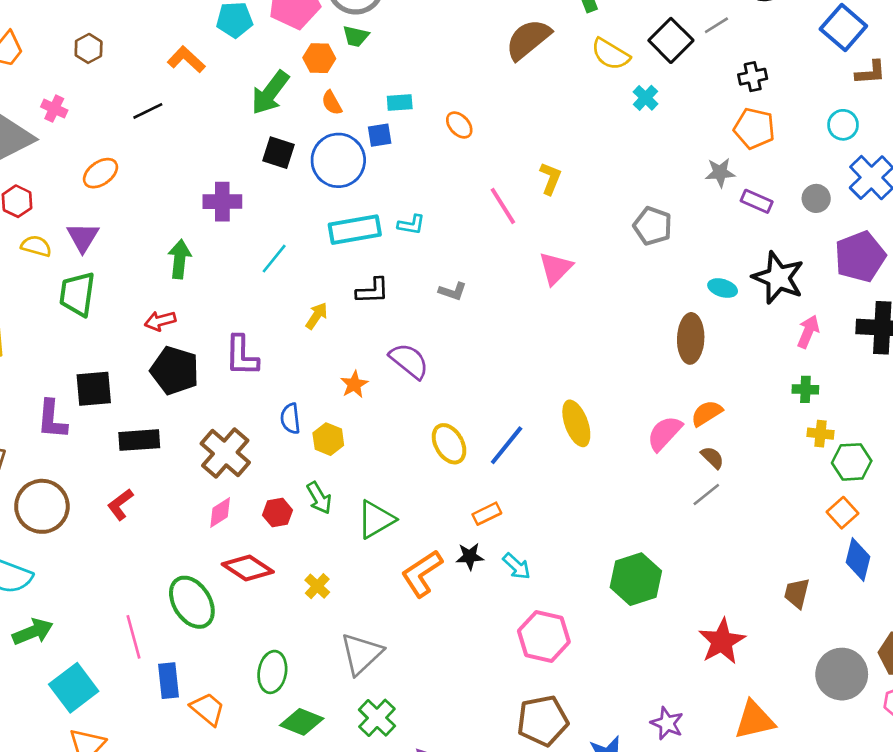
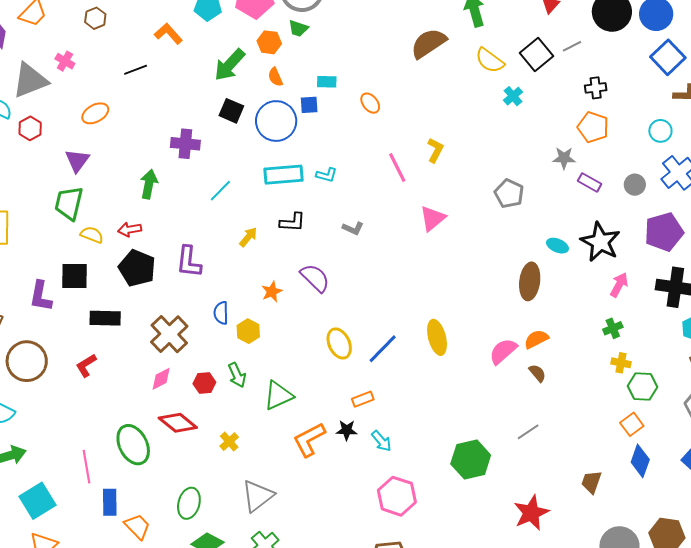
yellow semicircle: (36, 246) -> (92, 235), moved
green cross: (805, 389) -> (613, 328), turned -30
gray line: (706, 495) -> (528, 432), moved

